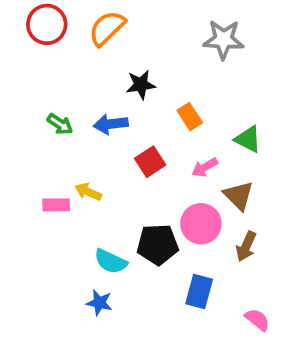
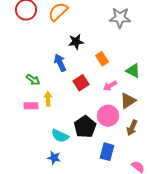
green arrow: (60, 124) -> (33, 80), moved
blue arrow: (111, 124) -> (60, 63), turned 72
yellow arrow: (88, 192) -> (48, 99), turned 64
brown triangle: (239, 196) -> (128, 101), turned 42
black pentagon: (158, 244) -> (85, 127), turned -30

